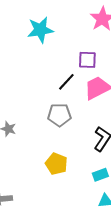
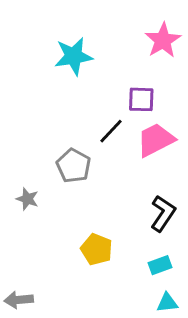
gray pentagon: (59, 115) -> (74, 166), moved, turned 30

